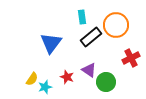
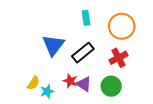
black rectangle: (91, 37) -> (83, 53), moved
red cross: (131, 58) -> (119, 58), moved
purple triangle: (89, 70) -> (84, 84), moved

